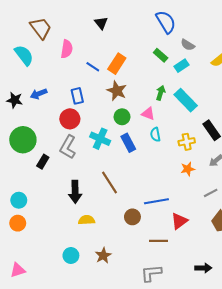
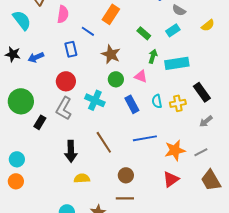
green rectangle: (161, 55) -> (144, 33), moved
orange rectangle: (117, 64) -> (111, 14), moved
blue rectangle: (77, 96) -> (71, 49), moved
black star: (15, 100) -> (13, 54), moved
cyan rectangle: (186, 100) -> (177, 63), turned -55
cyan semicircle: (155, 135) -> (157, 101), moved
blue rectangle: (128, 143) -> (132, 104), moved
orange star: (188, 169) -> (175, 150), moved, size x1.5
blue line: (156, 201) -> (145, 138), moved
brown line: (159, 241) -> (125, 198), moved

